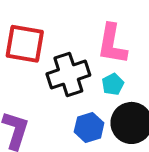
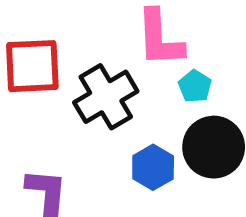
cyan pentagon: (113, 84) -> (195, 86), moved

